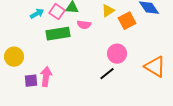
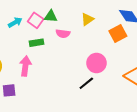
orange square: (127, 21) -> (118, 34), moved
green rectangle: (58, 34) -> (37, 43), size x0.6
pink arrow: (46, 77) -> (25, 66), moved

